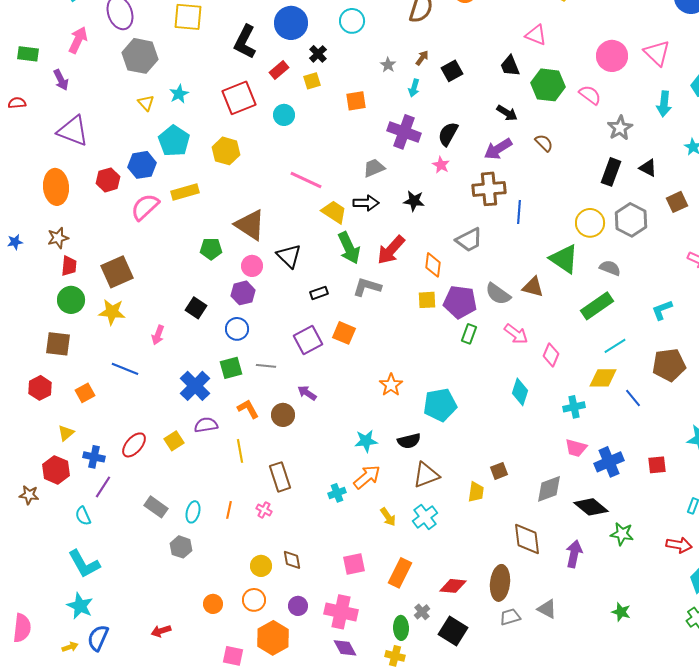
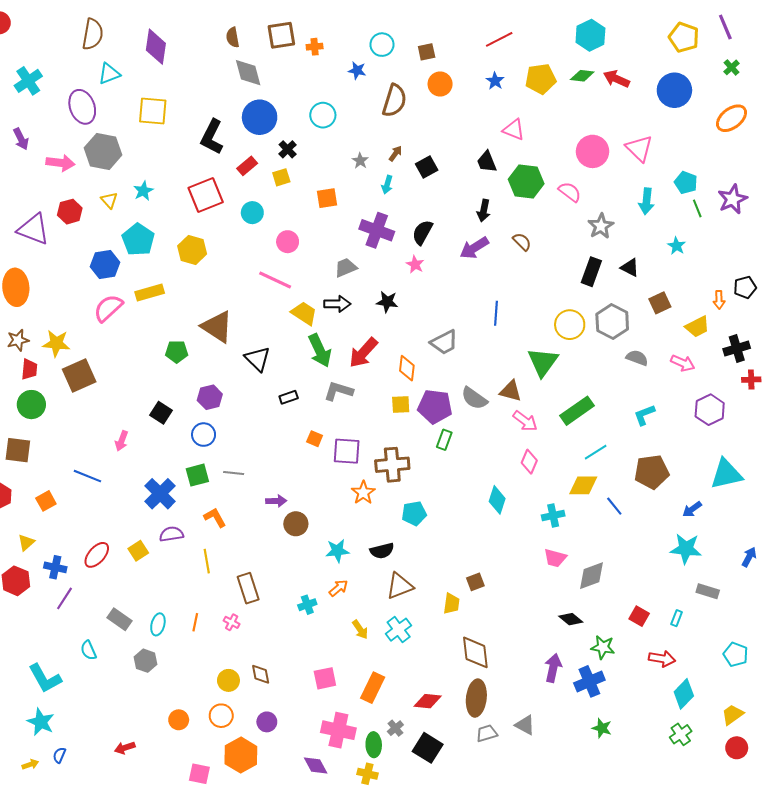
pink arrow: (78, 40) -> (60, 163), moved, turned 72
purple arrow: (61, 80) -> (21, 139), moved
black arrow: (507, 113) -> (484, 211), turned 70
red hexagon: (108, 180) -> (70, 212), moved
brown cross: (489, 189) -> (392, 465), moved
green triangle: (564, 259) -> (543, 362), turned 32
pink circle: (252, 266) -> (288, 242), moved
gray semicircle: (610, 268) -> (637, 358), moved
yellow star: (112, 312) -> (56, 343), moved
orange square: (344, 333) -> (315, 439), size x0.7
pink arrow: (516, 334) -> (525, 421), moved
purple square: (308, 340) -> (347, 451), moved, turned 32
purple arrow: (307, 393) -> (276, 501), turned 144
cyan pentagon: (440, 405) -> (414, 513), size x0.7
brown circle: (283, 415) -> (296, 524), moved
blue cross: (609, 462) -> (589, 681), moved
red square: (657, 465) -> (639, 616), moved, turned 36
orange arrow: (367, 477) -> (338, 588), size x0.7
gray diamond: (549, 489) -> (591, 576), moved
black diamond: (591, 507) -> (571, 619), size x0.7
cyan semicircle: (83, 516) -> (88, 650), moved
brown diamond: (527, 539) -> (475, 652), moved
pink cross: (341, 612) -> (338, 730), moved
blue semicircle: (98, 638) -> (59, 755), size x0.6

